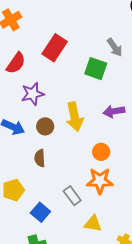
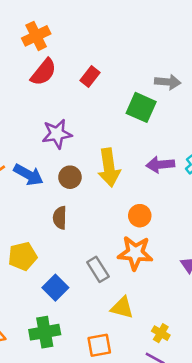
gray arrow: (115, 47) -> (168, 82), turned -54
red rectangle: (55, 48) -> (90, 76), size x0.6
red semicircle: (16, 63) -> (44, 72), moved

